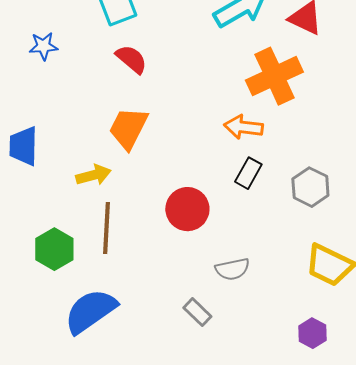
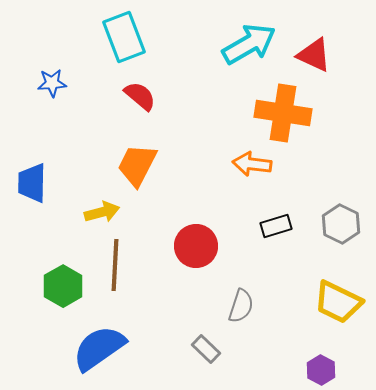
orange cross: (274, 76) -> (283, 113), turned 34
black rectangle: (248, 173) -> (276, 226), moved, turned 44
gray hexagon: (310, 187) -> (341, 224), moved
gray semicircle: (232, 269) -> (241, 306), turned -60

